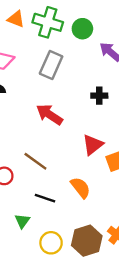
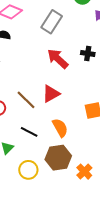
red arrow: (49, 115) -> (58, 59), moved
red triangle: (93, 145) -> (51, 94), moved
brown hexagon: (87, 241) -> (58, 158), moved

